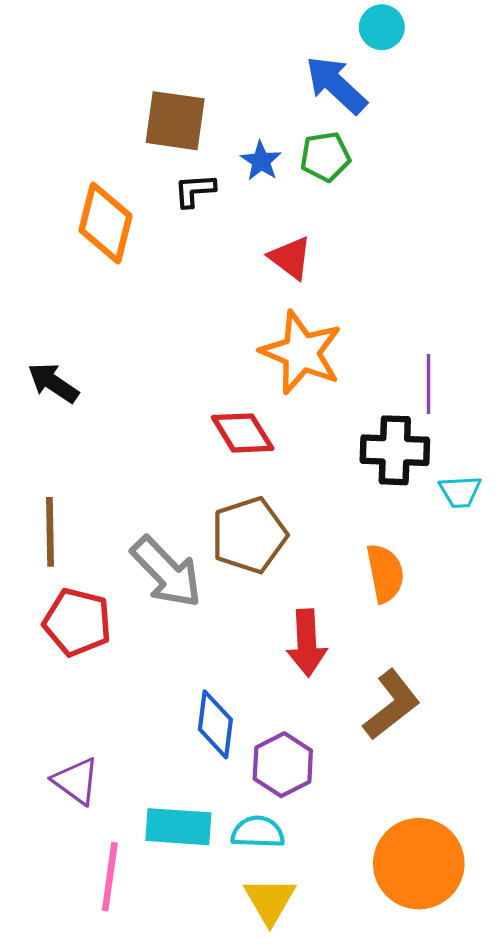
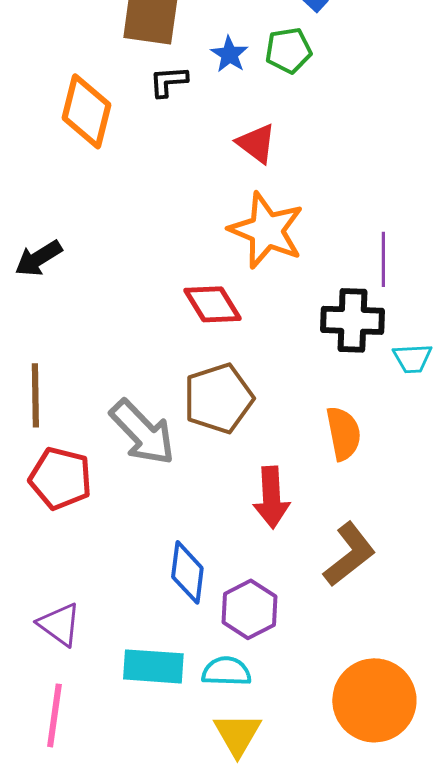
black arrow: (53, 383) -> (38, 258), turned -66
pink line: (110, 877) -> (54, 715), moved

